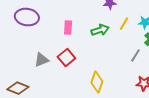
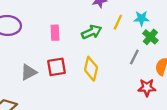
red square: (66, 57) -> (57, 67), turned 36
yellow diamond: (97, 82) -> (91, 69), moved

